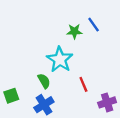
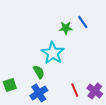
red line: (83, 84) -> (75, 90), moved
purple cross: (107, 102) -> (95, 91), turned -35

